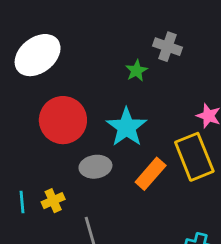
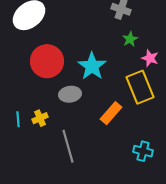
green star: (136, 71) -> (130, 39), moved
orange rectangle: (151, 174) -> (111, 113), moved

